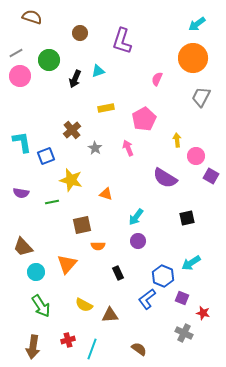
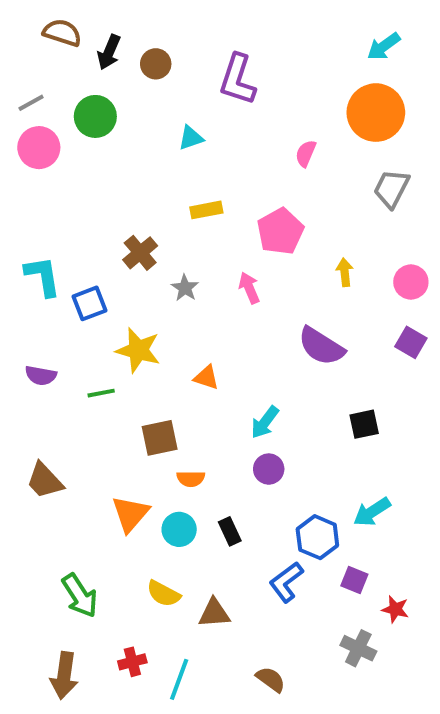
black arrow: (75, 79) -> (109, 52), moved
pink circle: (196, 156) -> (411, 282), moved
cyan circle: (36, 272) -> (179, 529), moved

